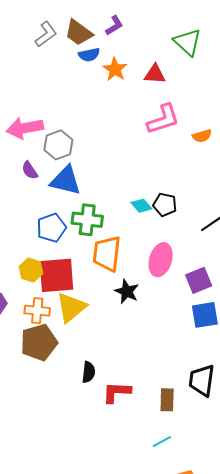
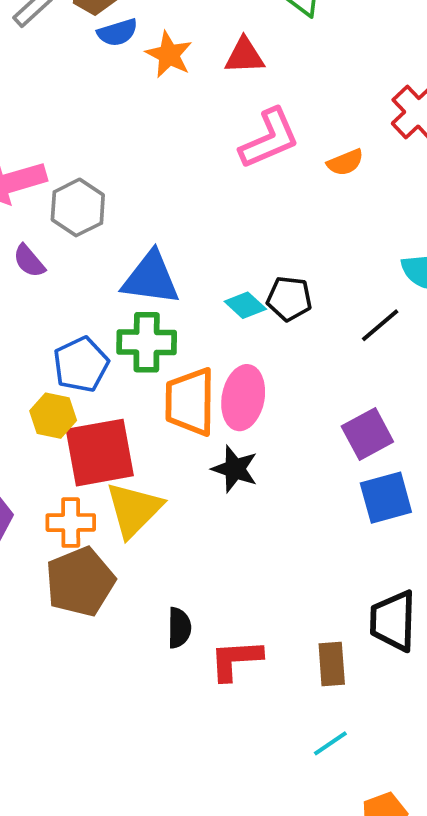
blue triangle: (66, 181) -> (151, 278), moved
pink ellipse: (161, 260) -> (243, 398), moved
yellow hexagon: (31, 270) -> (53, 416), moved

